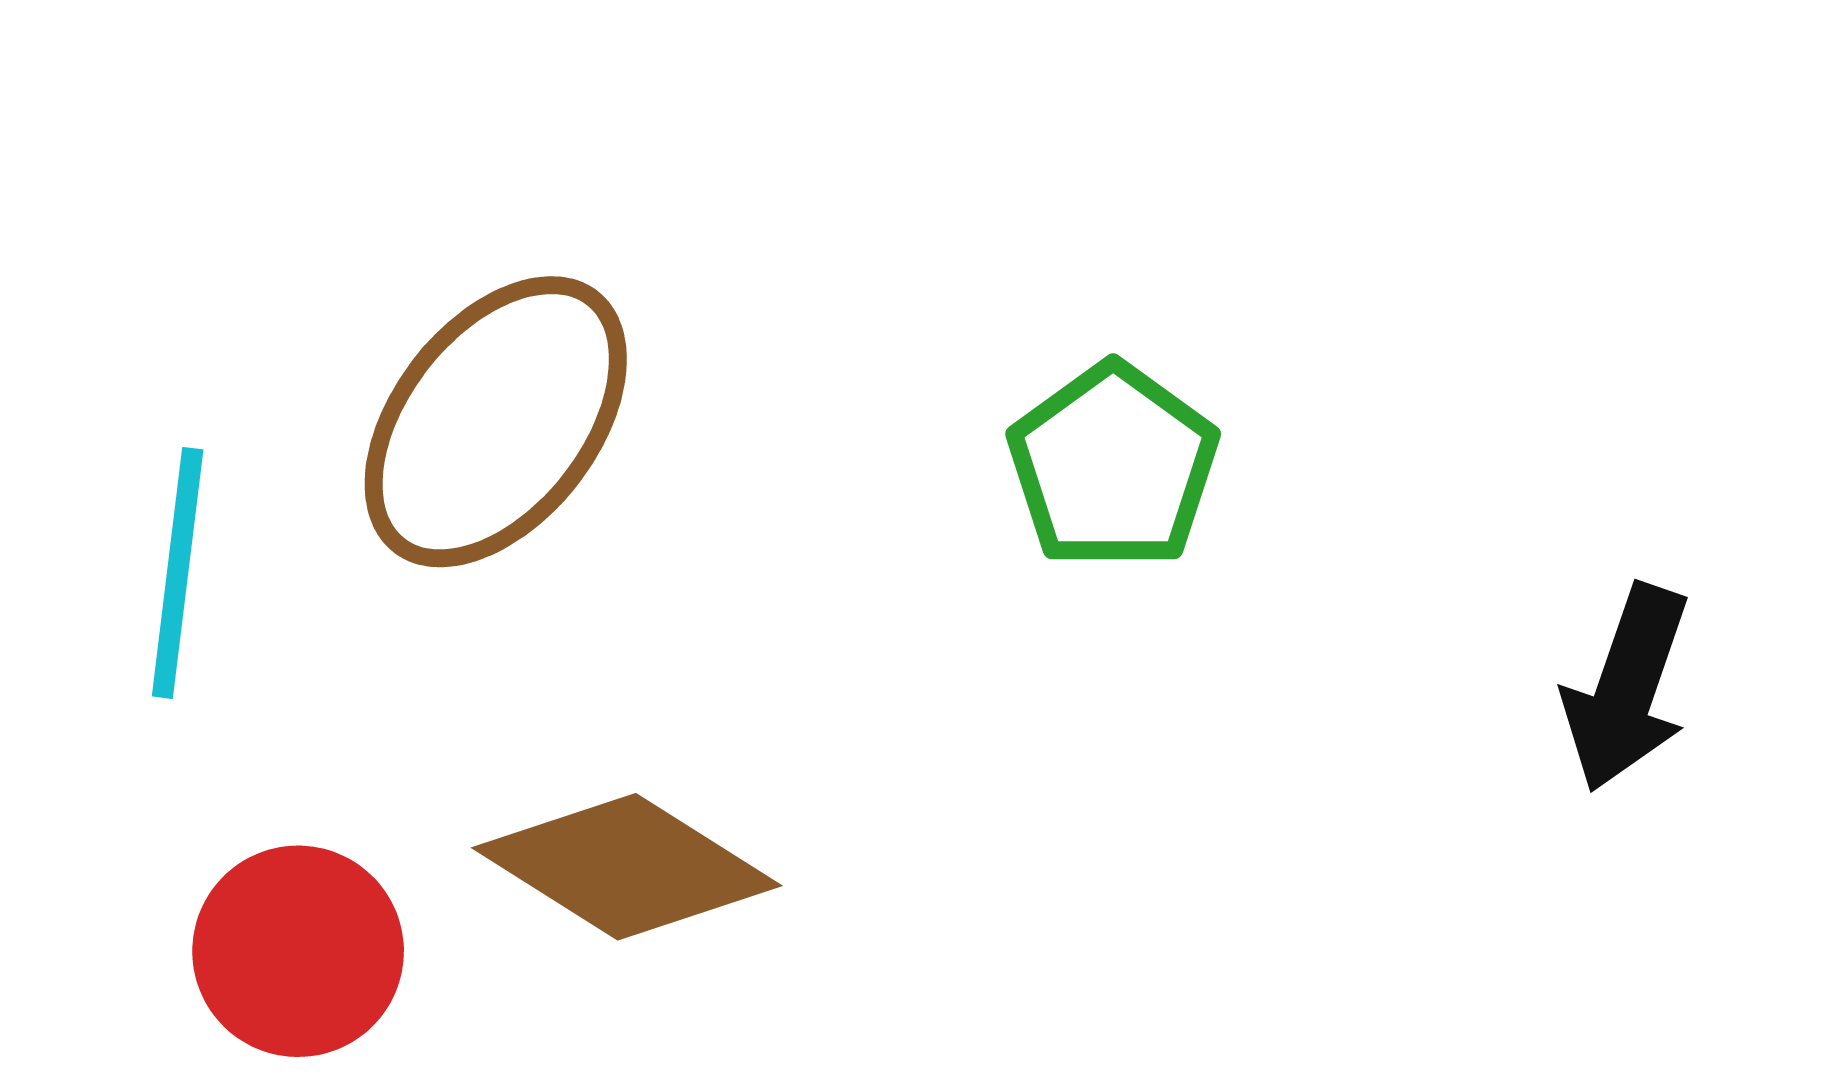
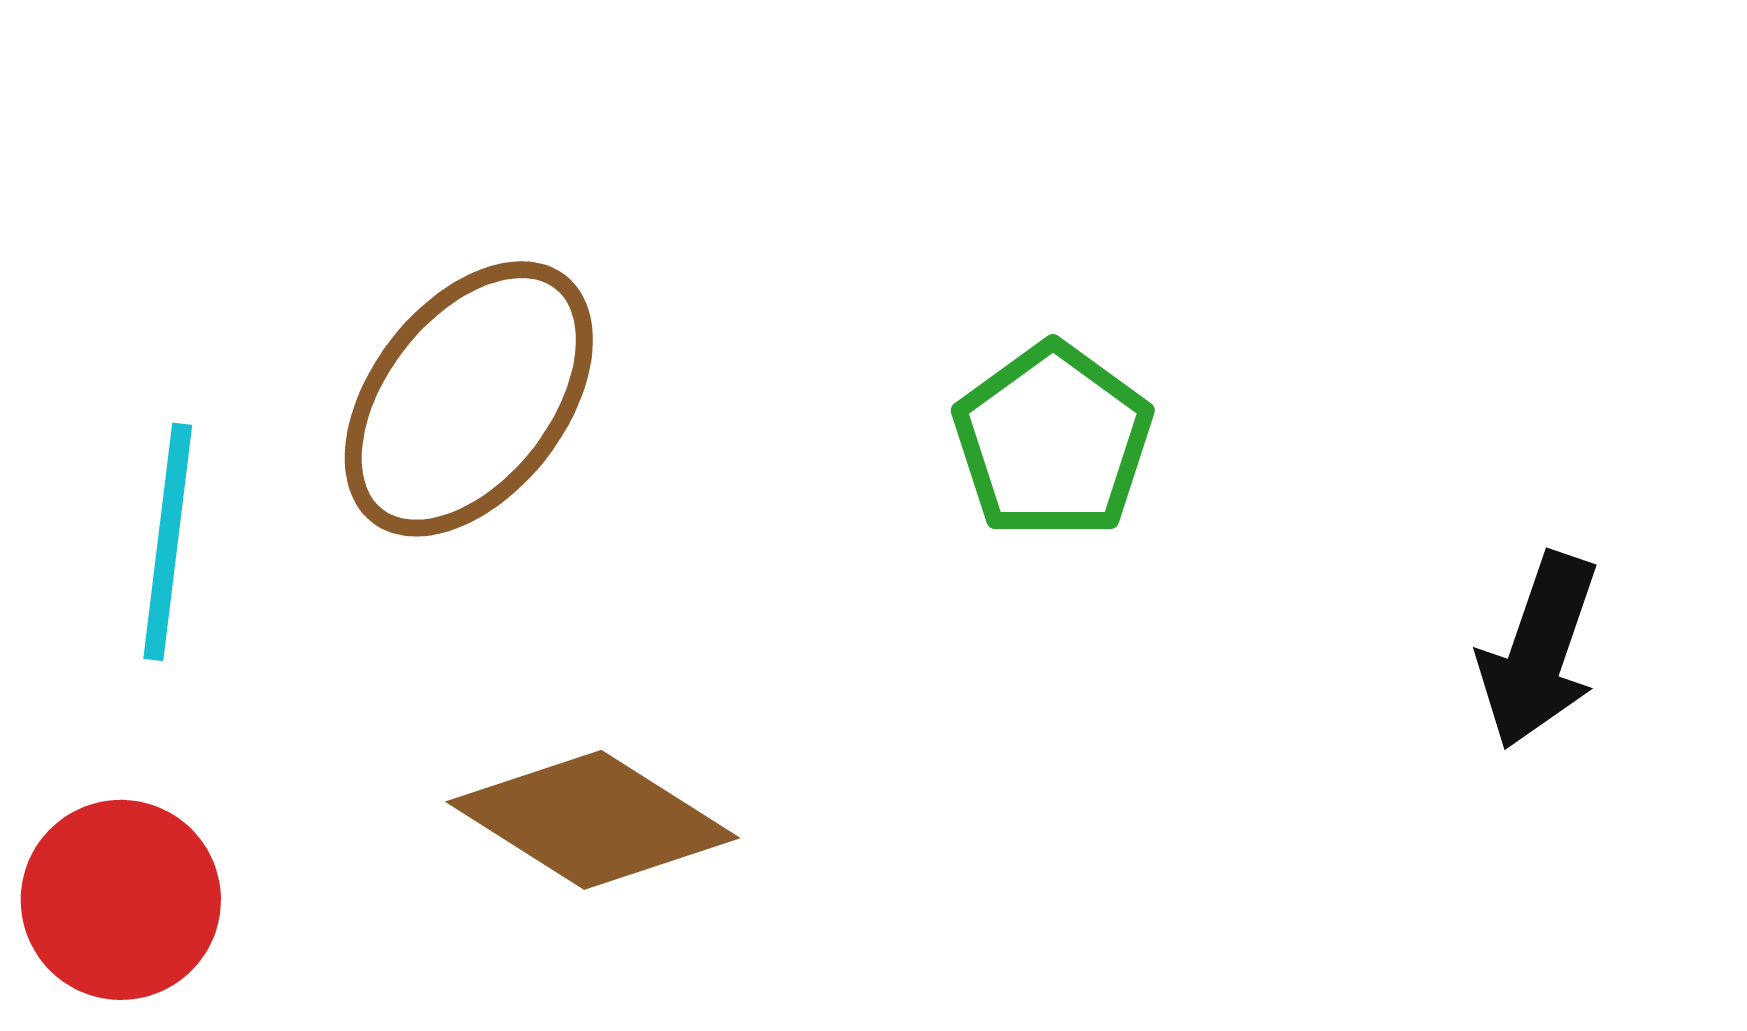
red circle: (298, 951) -> (121, 900), moved

